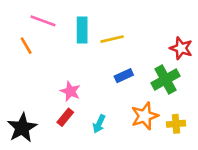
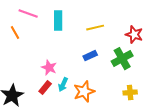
yellow line: (112, 39) -> (95, 28), moved
orange star: (145, 116) -> (84, 92), moved
cyan arrow: (99, 124) -> (63, 85), moved

